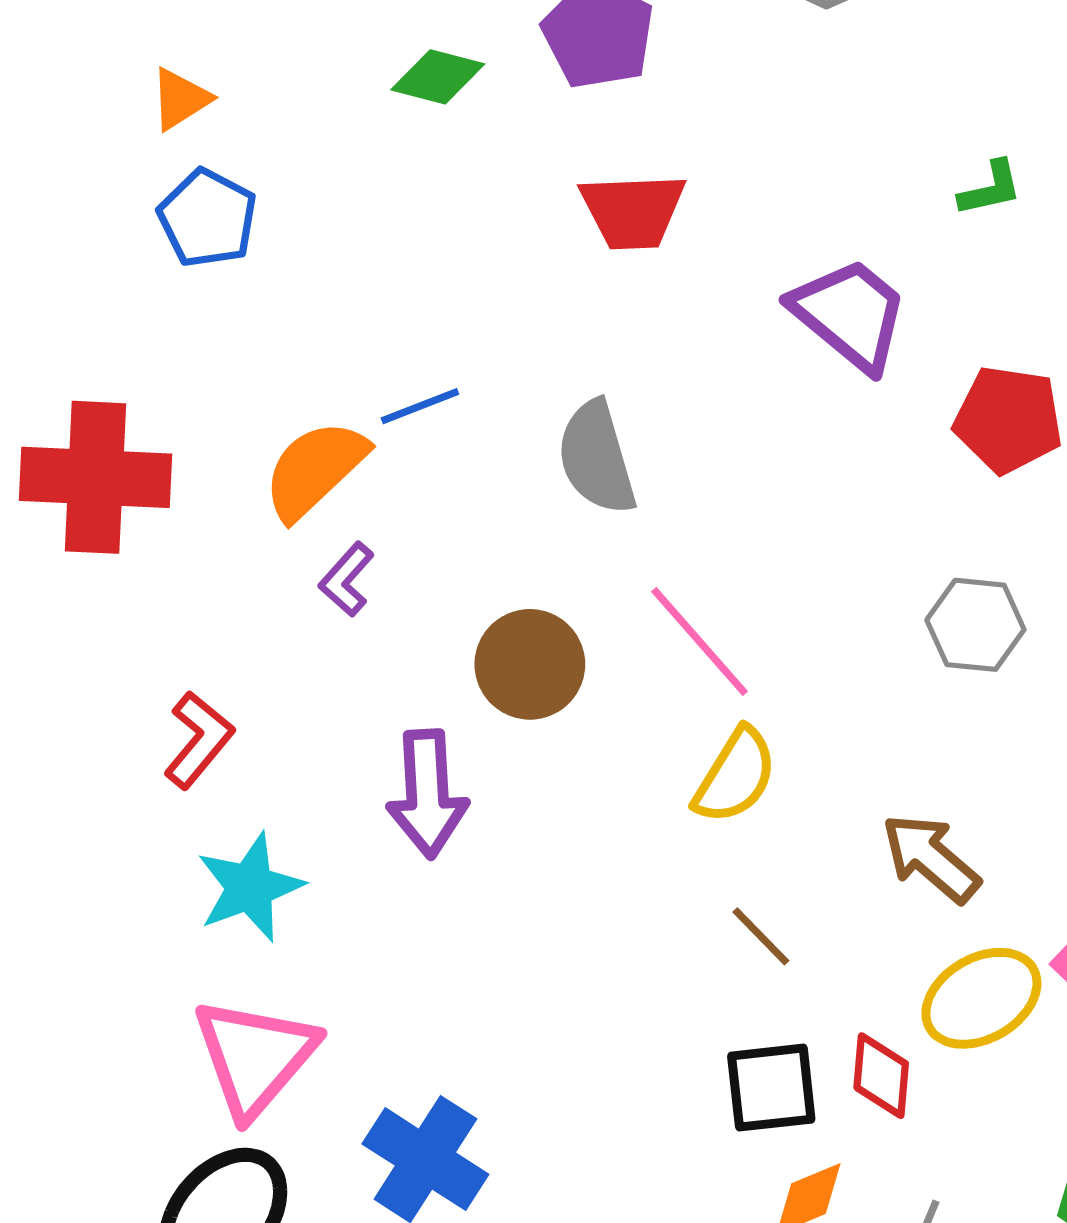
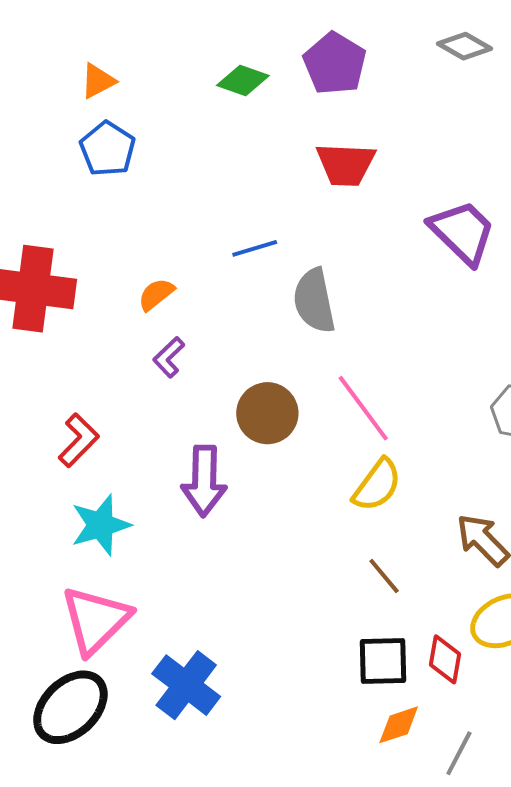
blue line: (420, 406) -> (255, 248), moved
orange semicircle: (315, 470) -> (156, 294), size x0.6

